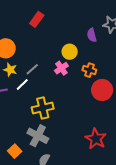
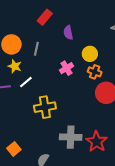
purple semicircle: (92, 35) -> (68, 33), moved
yellow circle: (70, 52) -> (90, 54), moved
gray line: (32, 69) -> (36, 49), moved, turned -40
gray cross: (38, 136) -> (71, 137), moved, turned -30

